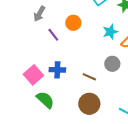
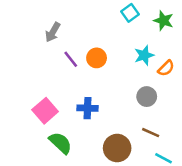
orange circle: (73, 23) -> (97, 58), moved
blue cross: (57, 70) -> (88, 108), moved
brown line: (89, 77) -> (151, 133), moved

